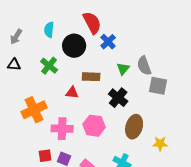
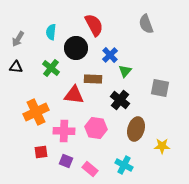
blue cross: (108, 42) -> (110, 55), moved
gray semicircle: (144, 66) -> (146, 24), moved
red triangle: (72, 93) -> (74, 95), size x1.5
red square: (45, 156) -> (41, 152), moved

